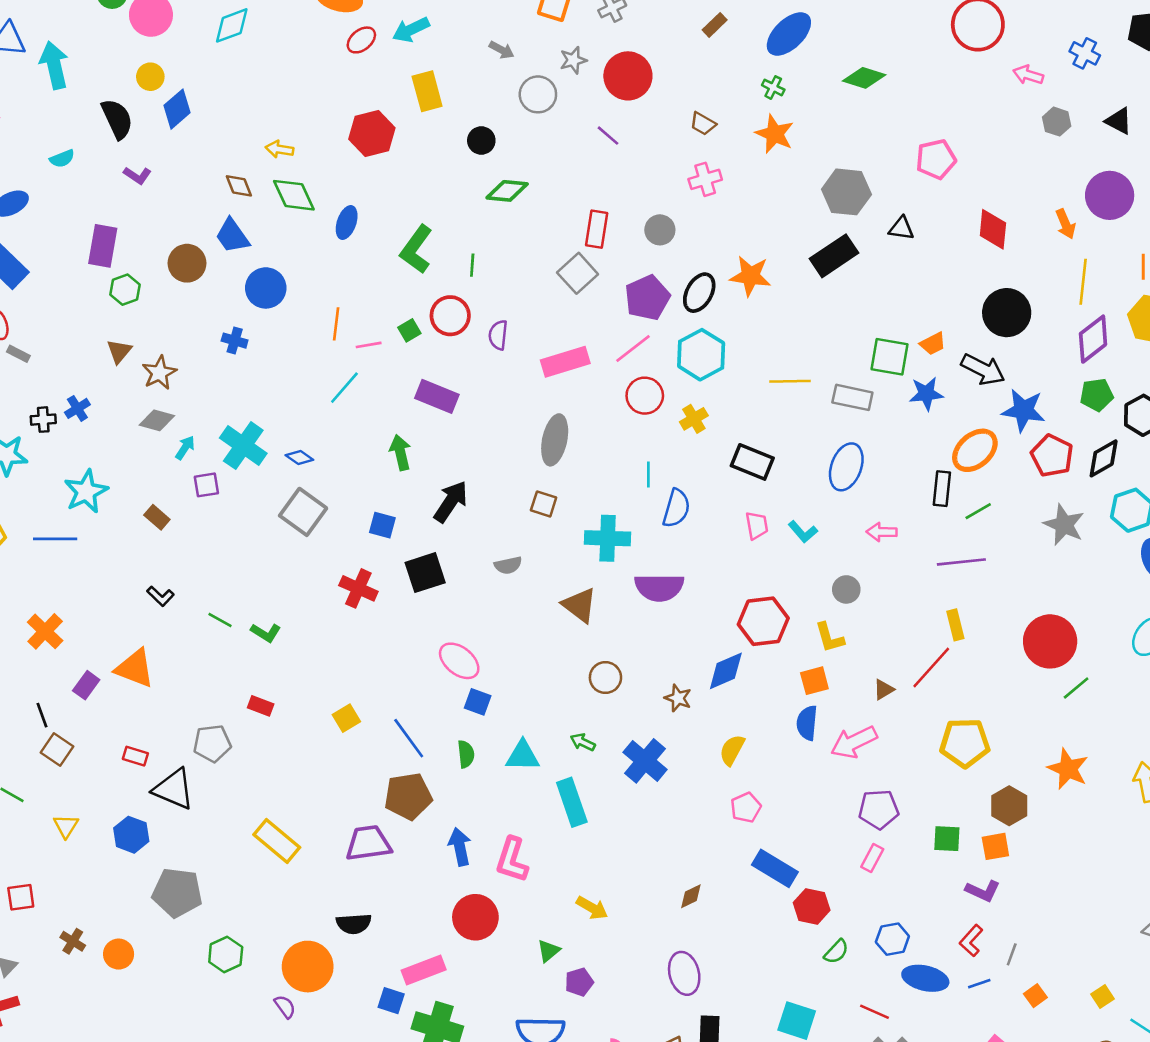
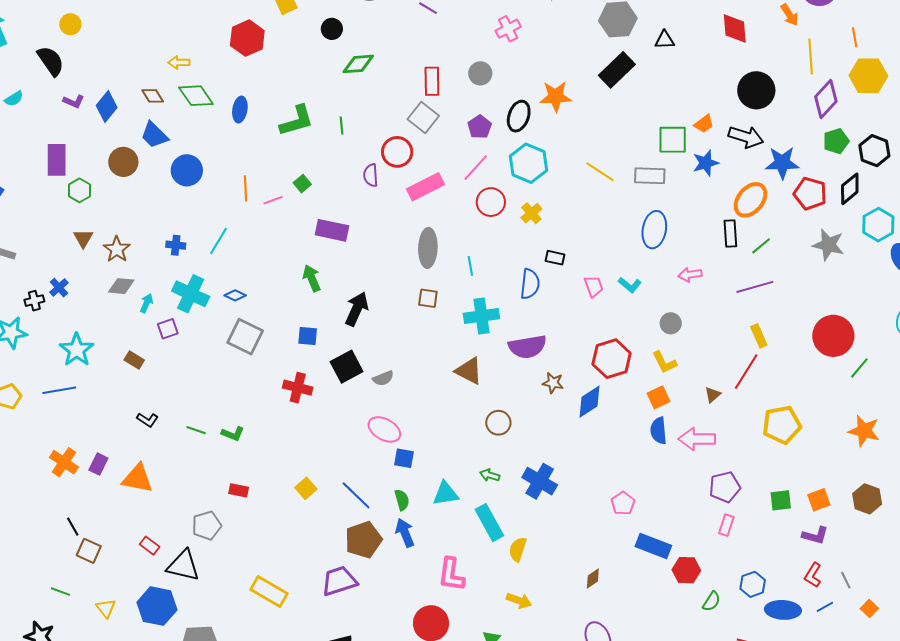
blue diamond: (177, 109) -> (107, 107), moved
green L-shape: (416, 249) -> (297, 121), turned -132
purple pentagon: (647, 298) -> (480, 127), size x0.7
red circle: (450, 316) -> (397, 152), moved
blue cross: (235, 341) -> (176, 245), moved
yellow line: (790, 381) -> (600, 172), turned 44
cyan line: (344, 388) -> (219, 241), moved
black rectangle: (752, 462) -> (555, 258), moved, size x0.6
cyan line: (648, 475) -> (470, 266), moved
gray semicircle: (508, 565) -> (383, 378), moved
purple rectangle: (86, 685) -> (98, 464), moved
brown star: (678, 698) -> (553, 383), moved
pink arrow: (854, 742) -> (697, 439), turned 36
yellow semicircle: (732, 750) -> (518, 549), moved
red rectangle: (135, 756) -> (150, 546), turned 30
brown hexagon: (1009, 806) -> (867, 499), moved
blue hexagon: (131, 835) -> (157, 606), size x1.4
blue arrow: (460, 847) -> (405, 533), moved
gray line: (1012, 954) -> (846, 580), turned -36

